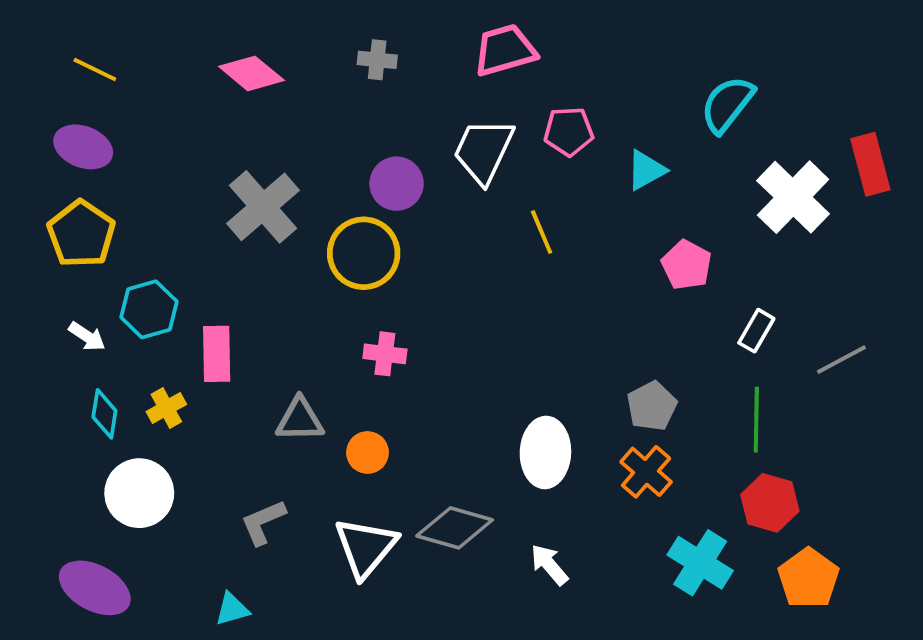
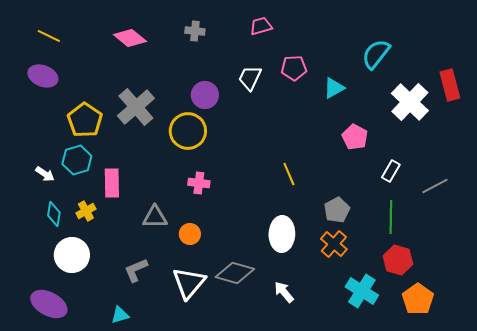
pink trapezoid: (505, 50) -> (261, 26), size x0.7
white trapezoid: (484, 151) -> (250, 78), size x0.7
yellow line: (542, 232) -> (289, 174), moved
yellow pentagon: (81, 234) -> (85, 120), moved

